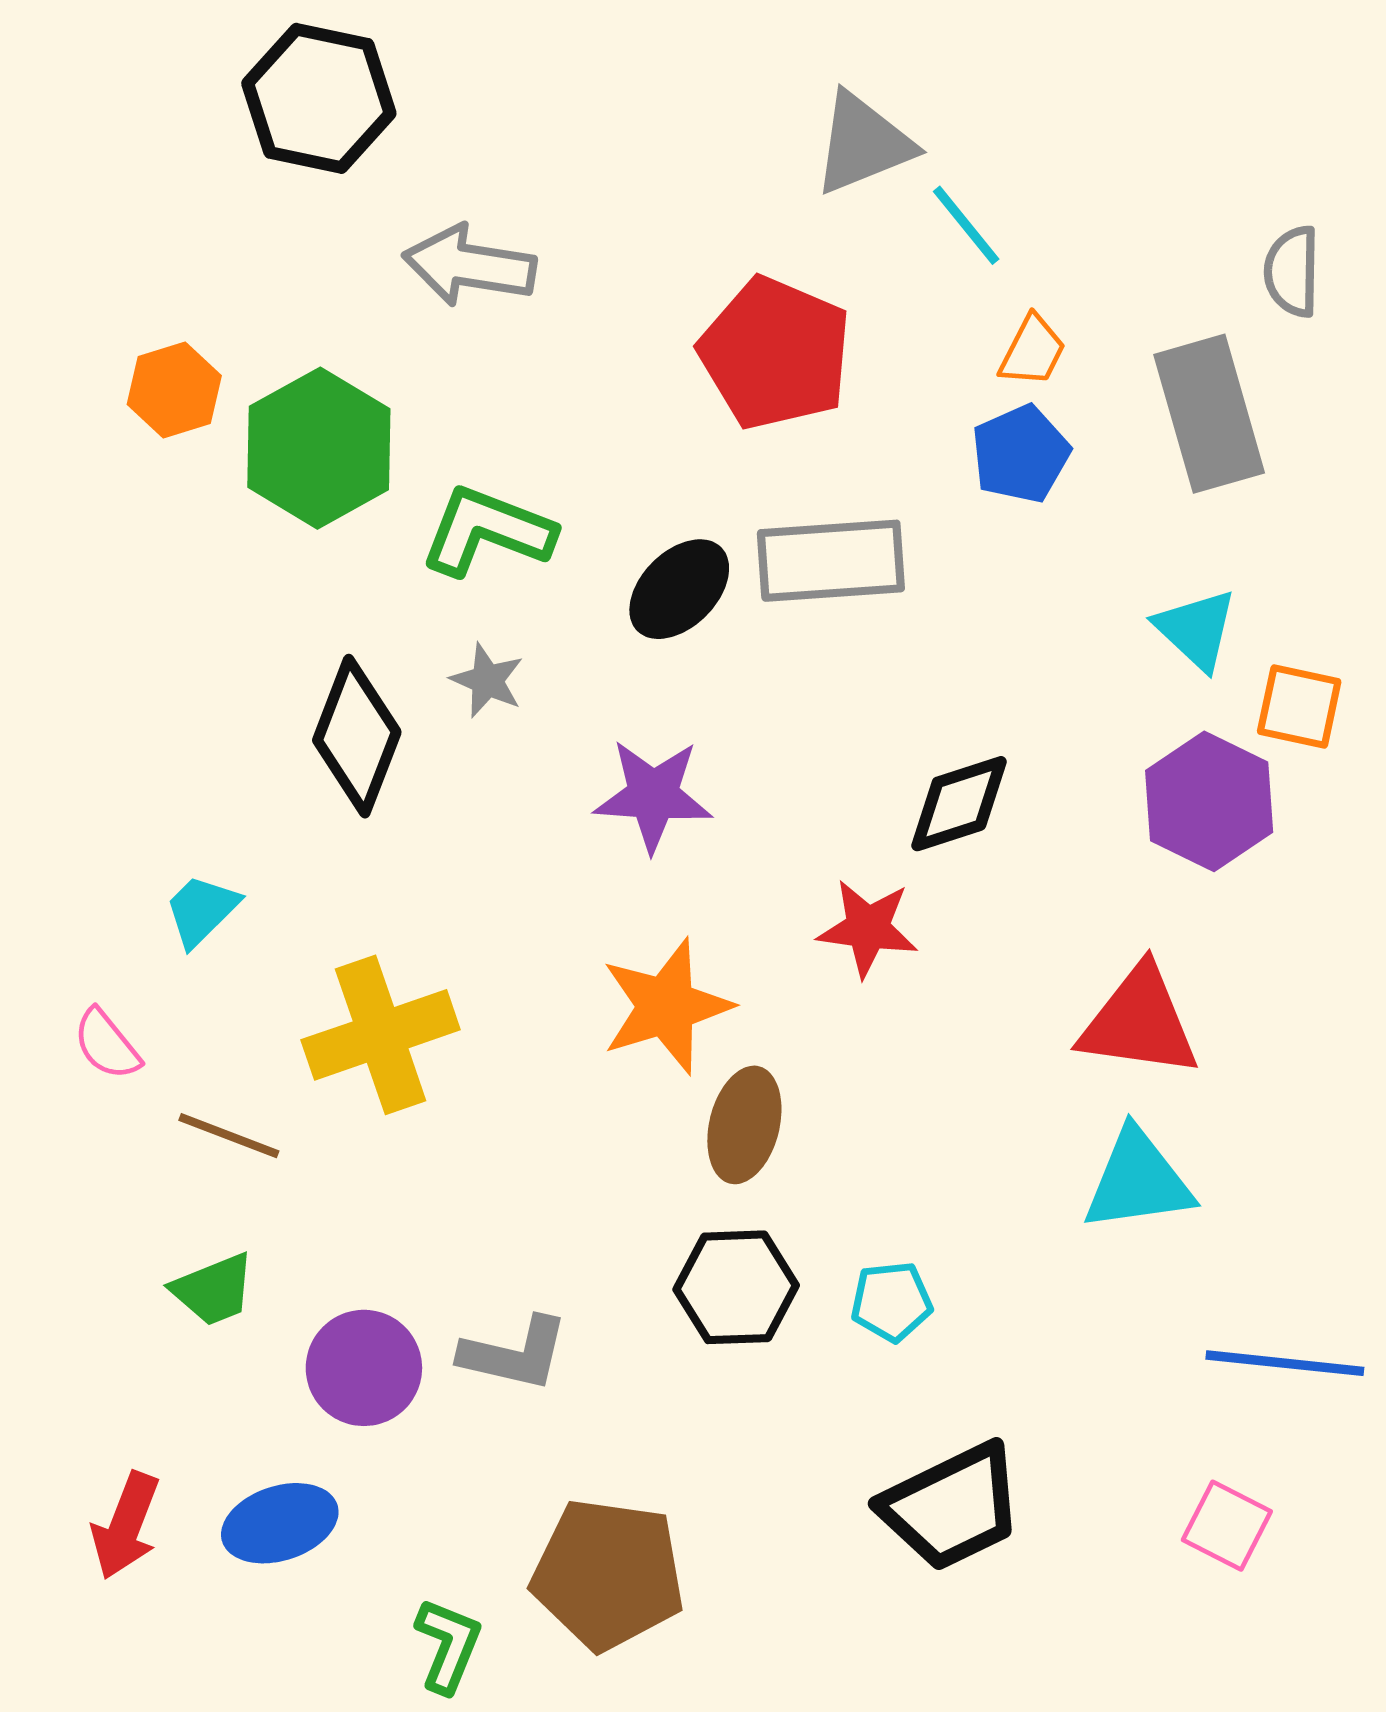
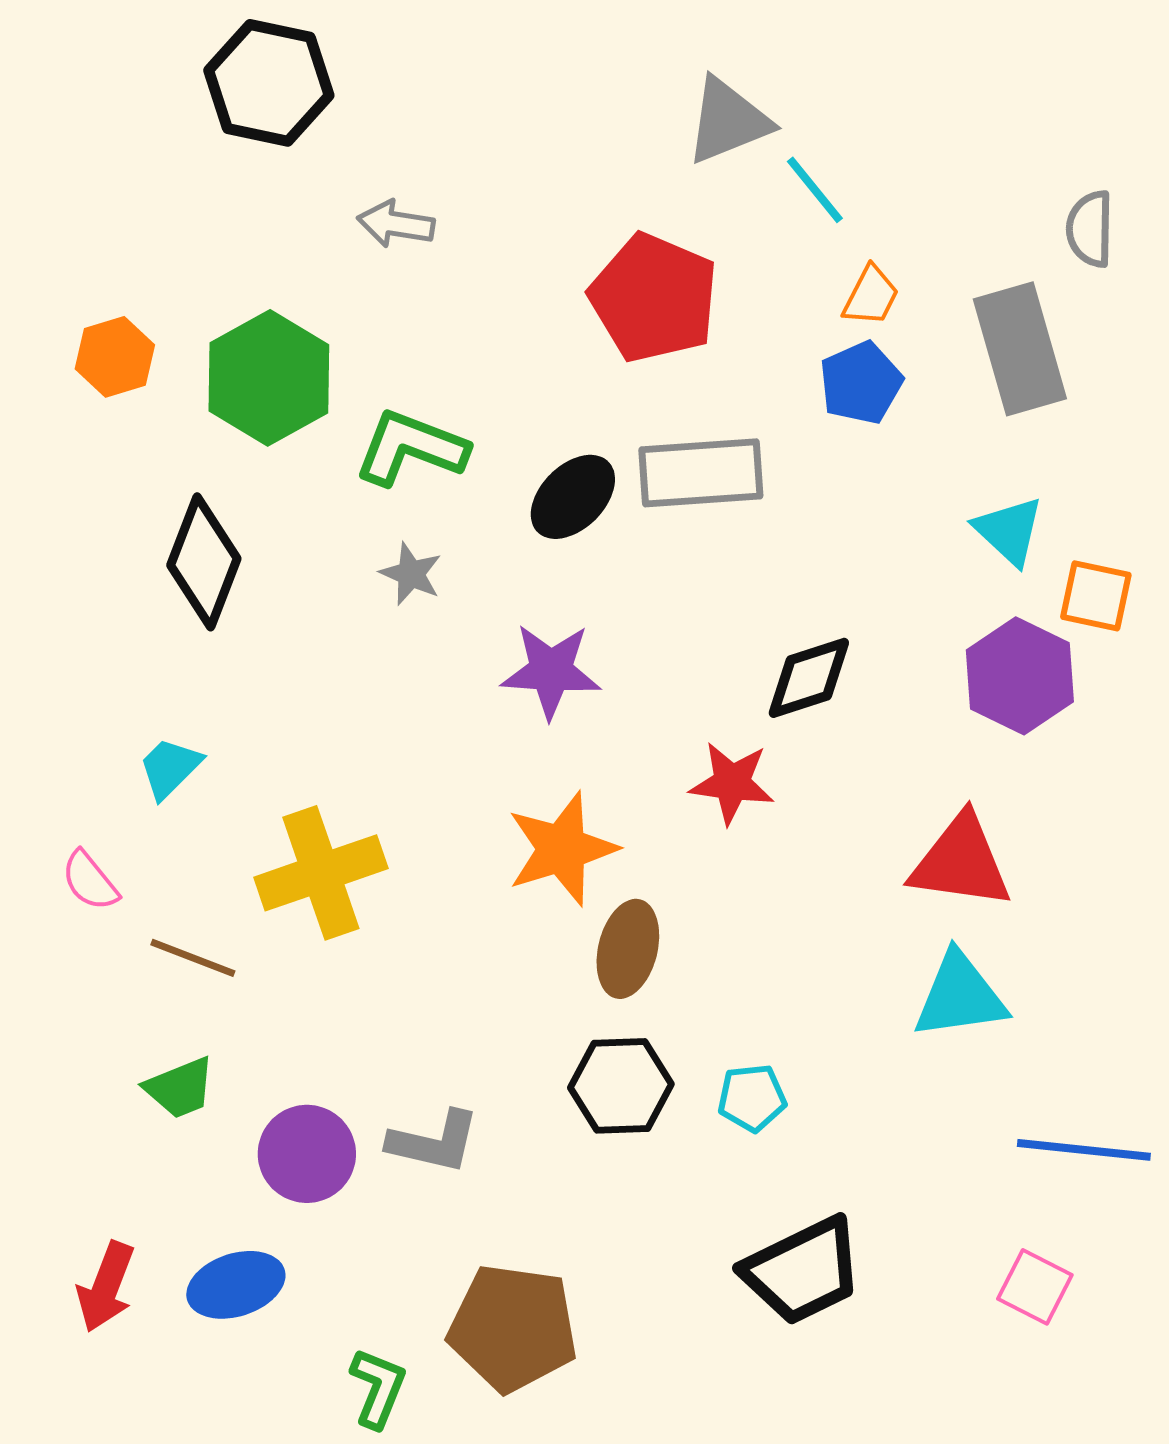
gray arrow: (469, 266) -> (396, 224), size x0.7
orange hexagon: (174, 390) -> (115, 357), moved
black diamond: (357, 736) -> (204, 562), moved

